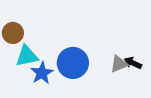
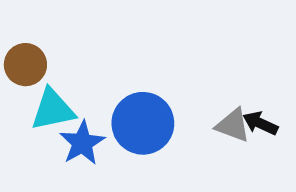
gray triangle: (119, 64) -> (233, 125), turned 42

